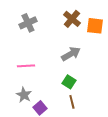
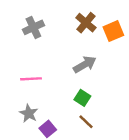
orange square: (95, 26) -> (113, 31), turned -30
brown line: (72, 102) -> (86, 122), turned -32

